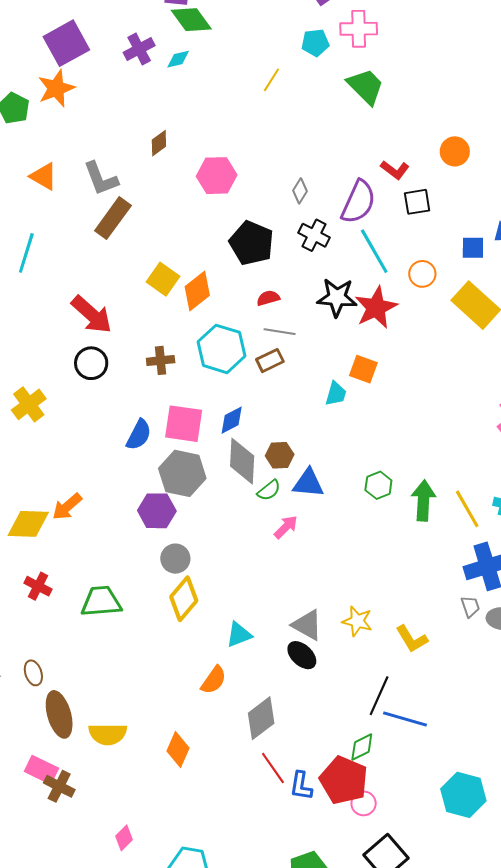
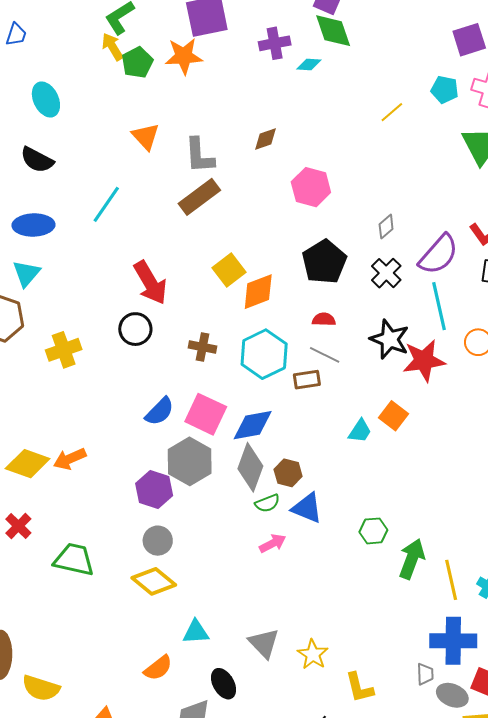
blue diamond: (232, 420) -> (253, 425), size x1.4
yellow diamond: (184, 599) -> (154, 581), turned 72
black ellipse: (302, 655) -> (224, 684), moved

